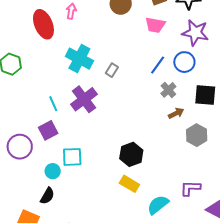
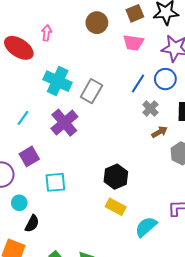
red ellipse: (43, 24) -> (19, 48), turned -32
gray rectangle: (112, 70) -> (91, 91), size x1.6
cyan line: (53, 104) -> (23, 118), moved, turned 63
cyan circle: (53, 171) -> (19, 203), moved

